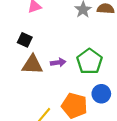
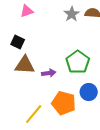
purple arrow: (58, 62) -> (49, 73), moved

